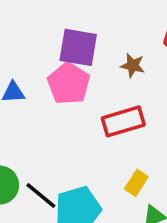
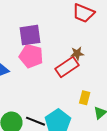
brown star: (133, 66) -> (77, 53), moved

